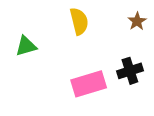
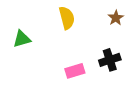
pink rectangle: (89, 84) -> (75, 71), size x0.7

